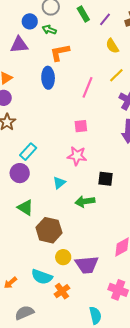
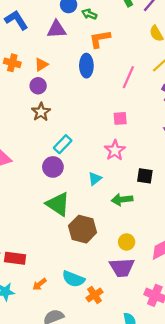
pink star: (77, 156) -> (115, 150), turned 30
green triangle: (25, 208) -> (58, 204), size x1.4
yellow circle: (63, 257) -> (127, 242), moved

